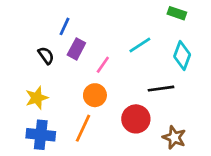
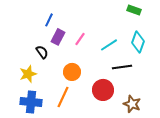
cyan line: (140, 45) -> (109, 45), moved
black semicircle: (46, 56) -> (42, 52), moved
pink line: (103, 65) -> (80, 39), moved

